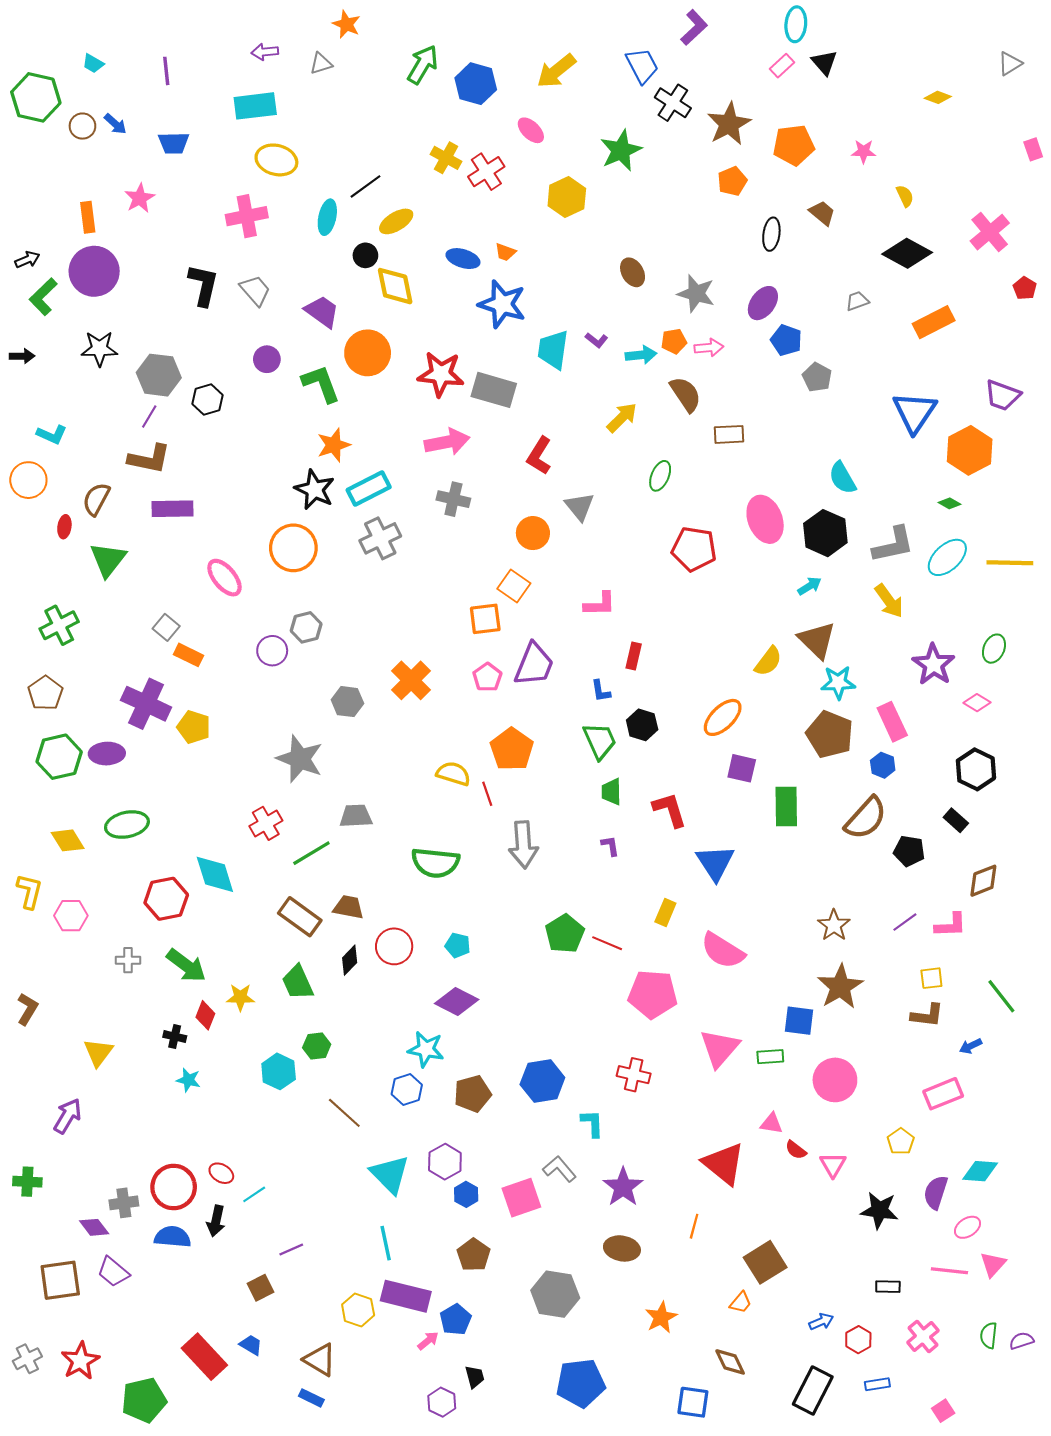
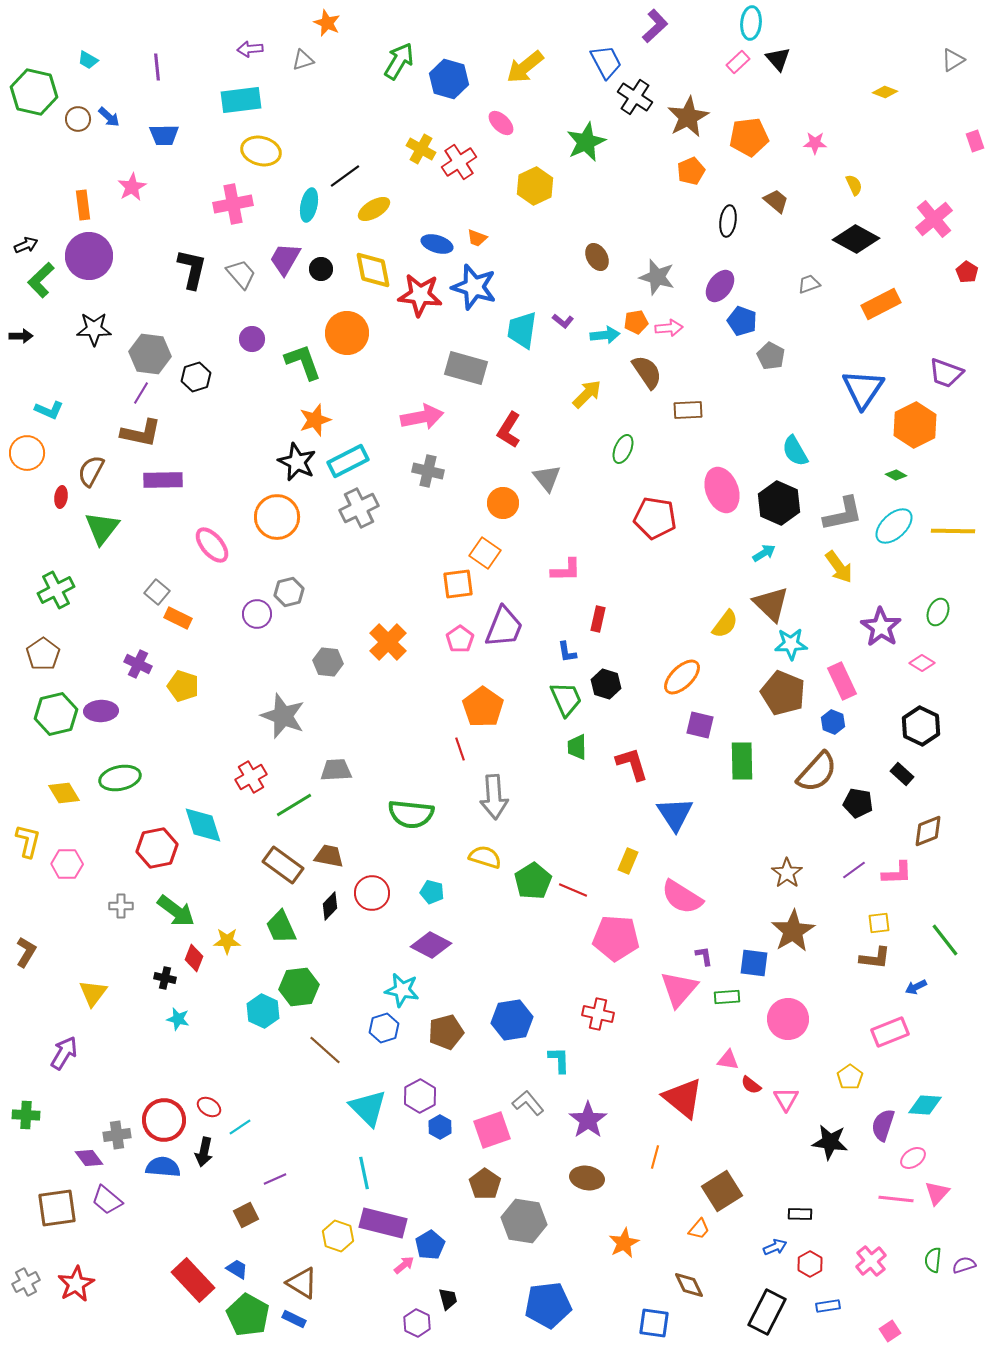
black circle: (365, 255) -> (321, 269), moved
purple trapezoid: (322, 312) -> (285, 259), moved, turned -96
red star: (441, 374) -> (420, 295), moved
purple cross: (146, 704) -> (138, 664), size x0.6
yellow semicircle: (453, 774) -> (485, 857), moved
purple L-shape: (610, 846) -> (704, 956), moved
green hexagon: (317, 1046) -> (299, 987), size x1.5
brown pentagon: (474, 1255) -> (485, 1184), moved
black rectangle: (888, 1287) -> (800, 1214), moved
green pentagon: (144, 1400) -> (248, 1315), moved, turned -30

